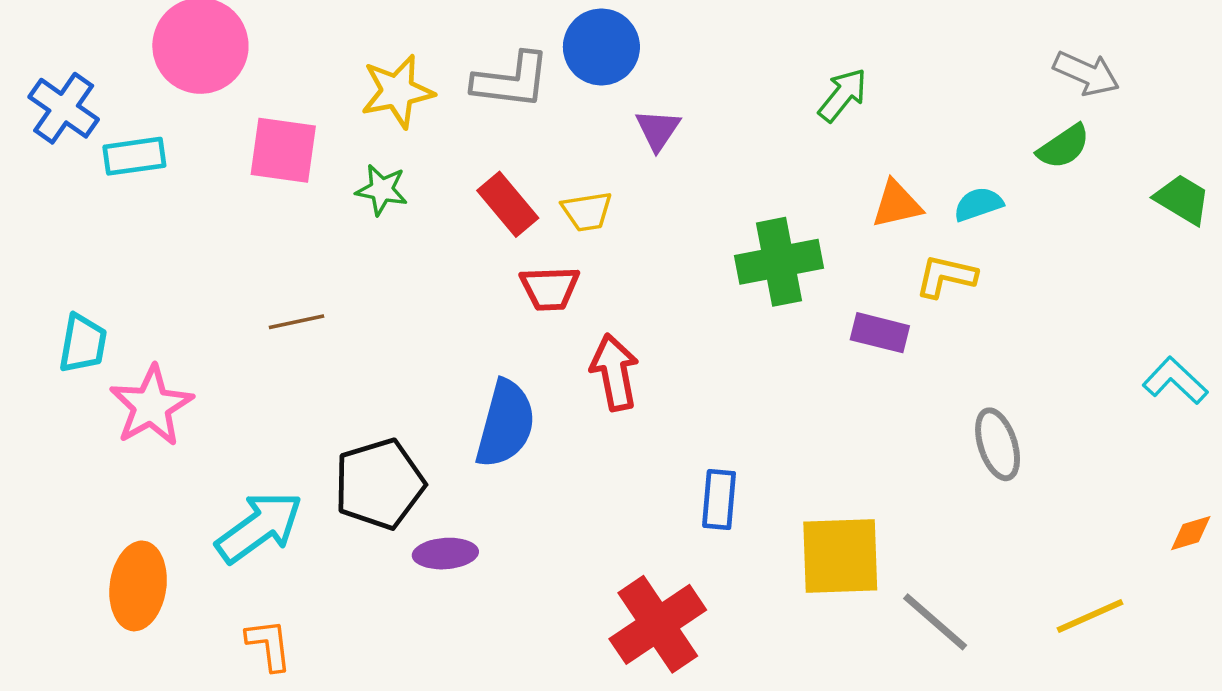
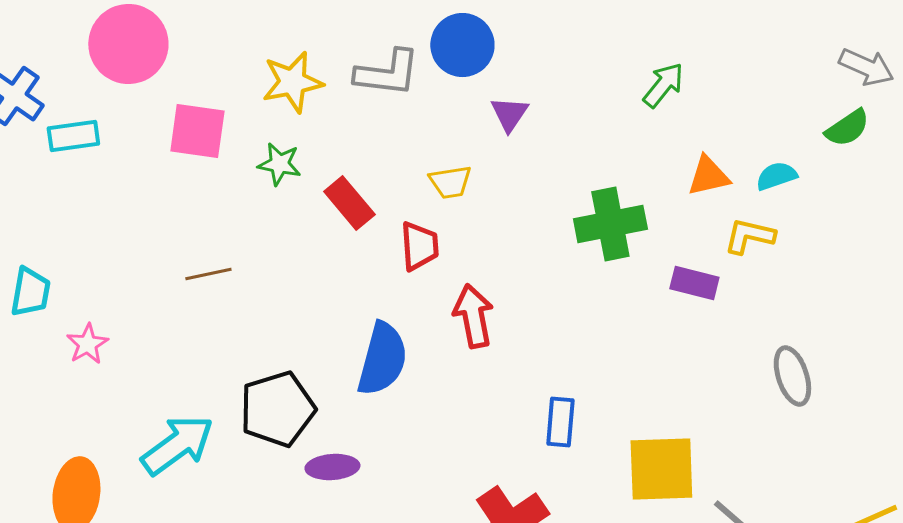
red rectangle: (508, 204) -> (349, 203), moved
red trapezoid: (550, 288) -> (419, 246), turned -92
pink star: (151, 406) -> (87, 344), size x0.6

